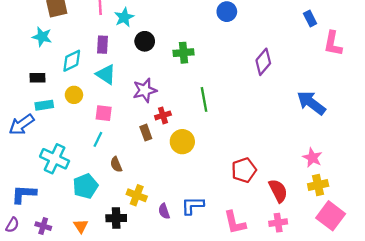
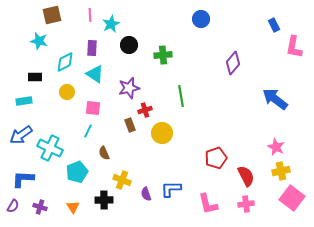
cyan rectangle: (44, 105) -> (24, 101), moved
blue arrow: (21, 125) -> (21, 135), moved

